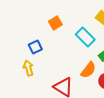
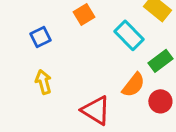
blue square: (35, 47) -> (40, 37), moved

